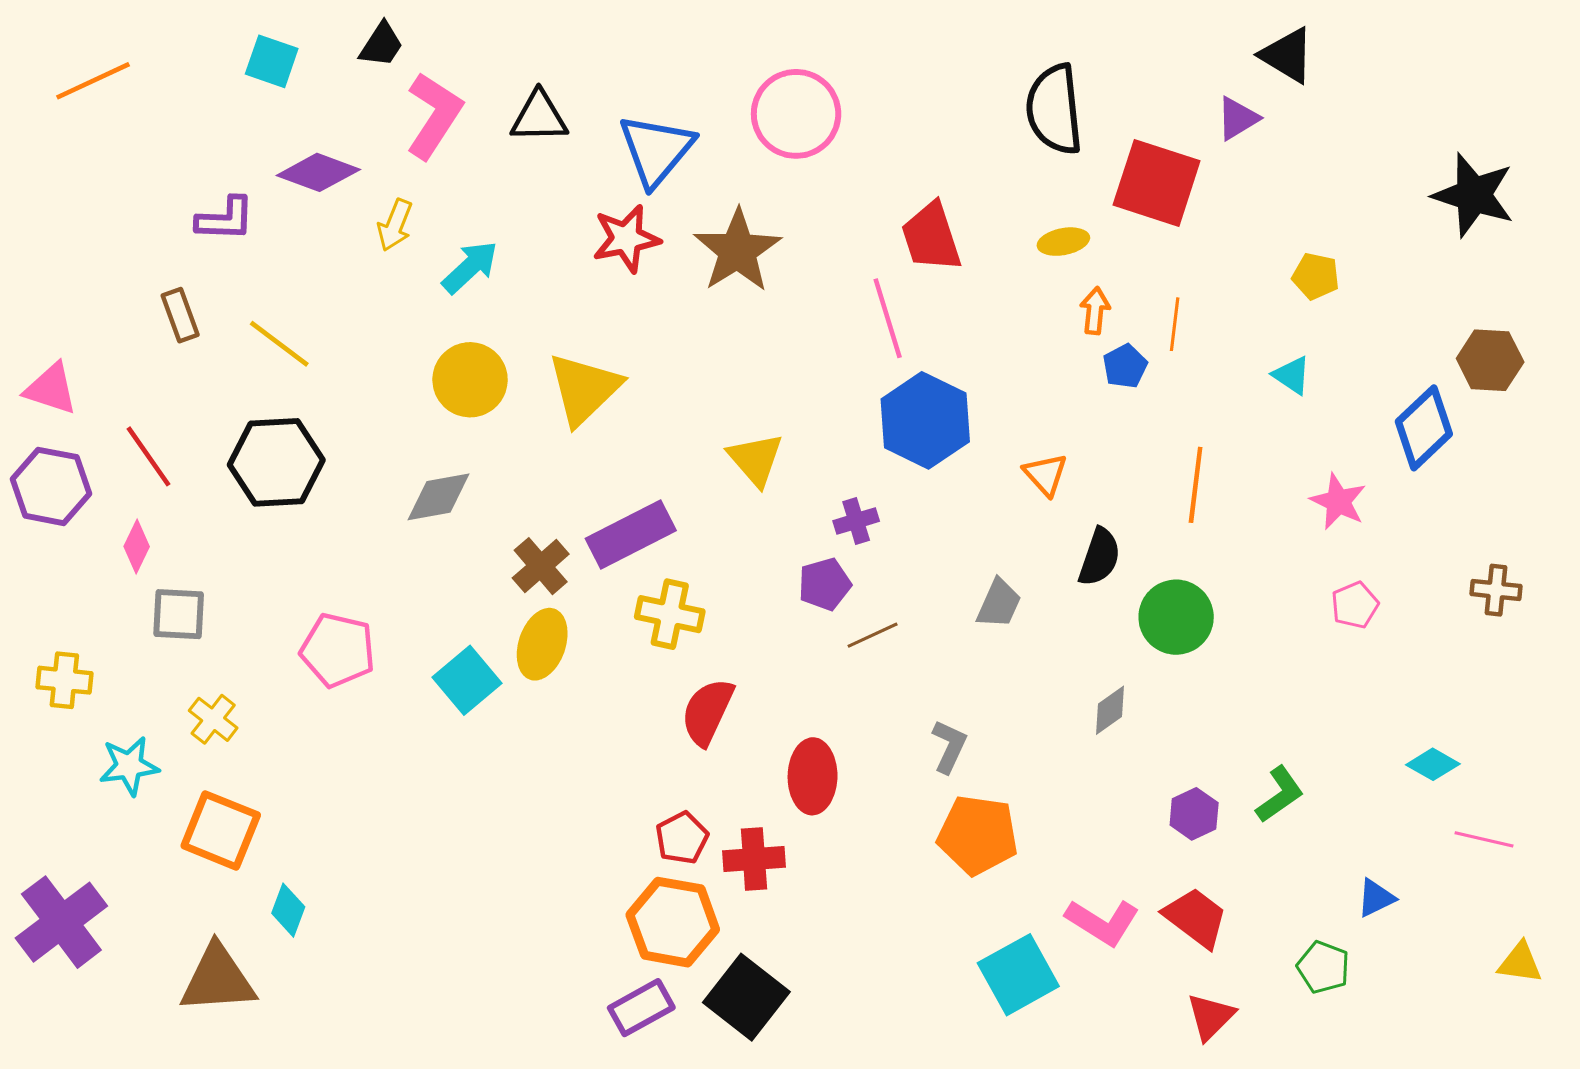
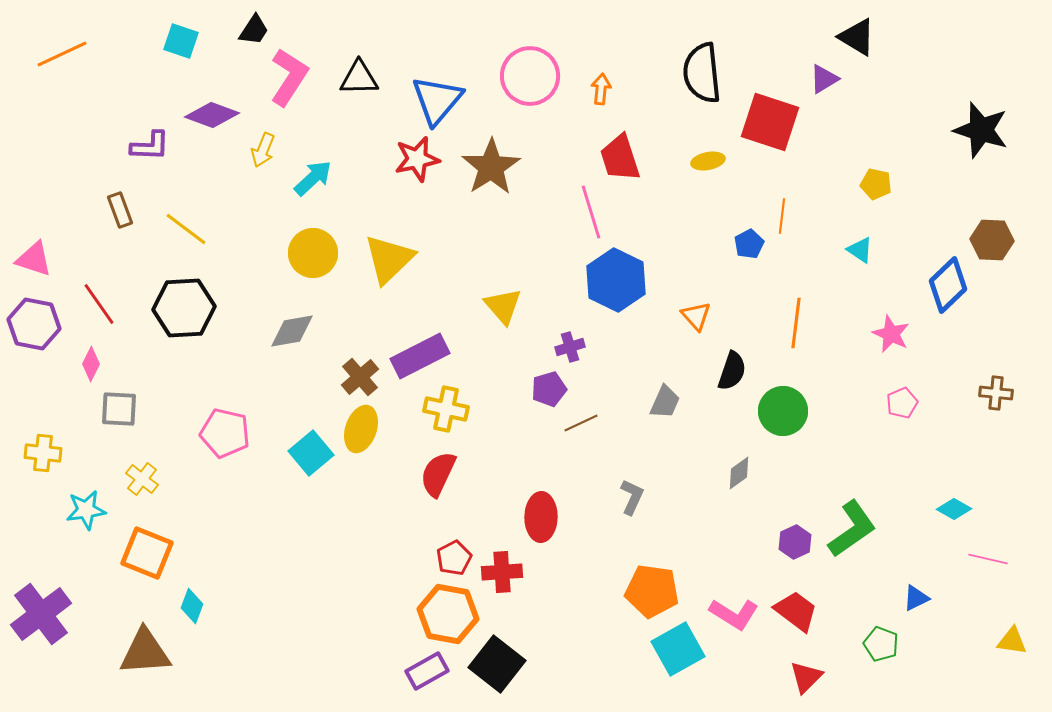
orange arrow: (1095, 311) -> (601, 89), moved
red semicircle: (707, 712) -> (438, 474), moved
green L-shape: (1280, 794) -> (852, 529), size x1.5
orange pentagon: (978, 835) -> (652, 591), moved

